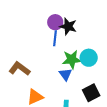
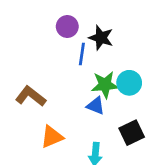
purple circle: (55, 22) -> (67, 26), moved
blue triangle: (65, 74) -> (96, 106), turned -32

